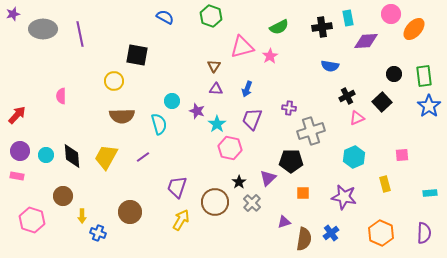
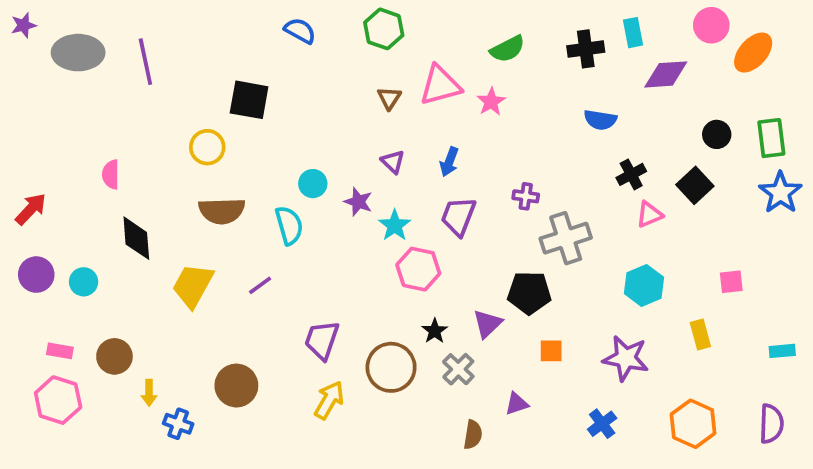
brown triangle: (214, 66) -> (389, 98), moved
purple triangle: (216, 89) -> (393, 162), turned 40
black diamond: (72, 156) -> (136, 238), moved
pink rectangle: (17, 176) -> (60, 351), moved
brown semicircle: (304, 239) -> (473, 435), moved, size x0.7

